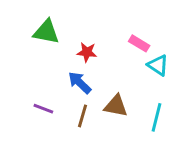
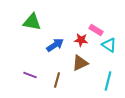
red star: (87, 52) -> (81, 40), moved
blue arrow: (80, 83) -> (55, 45), moved, turned 102
brown triangle: (116, 106) -> (80, 63), moved, turned -36

